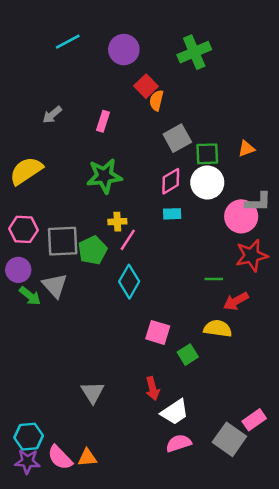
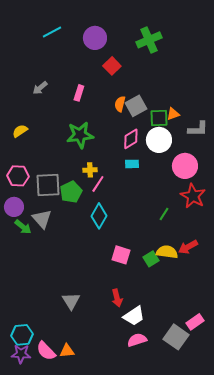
orange semicircle: (156, 100) -> (120, 104), moved
orange triangle: (246, 149) -> (173, 114), moved
yellow semicircle: (26, 171) -> (20, 131), size x0.6
gray L-shape: (258, 202) -> (198, 129), moved
red star: (252, 256) -> (193, 196), turned -30
green line: (214, 279) -> (164, 214), turned -56
red arrow: (236, 301) -> (188, 247), moved
green square: (188, 355) -> (151, 259), moved

